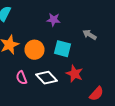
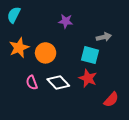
gray arrow: (90, 35) -> (104, 37), turned 136
cyan square: (62, 49) -> (90, 55), moved

